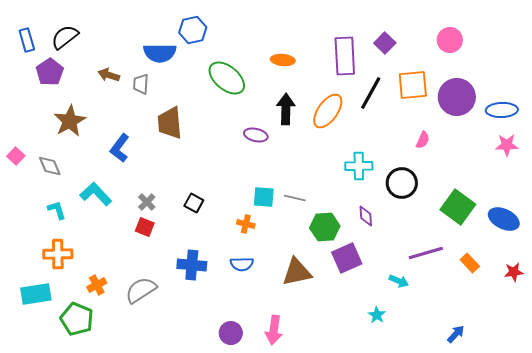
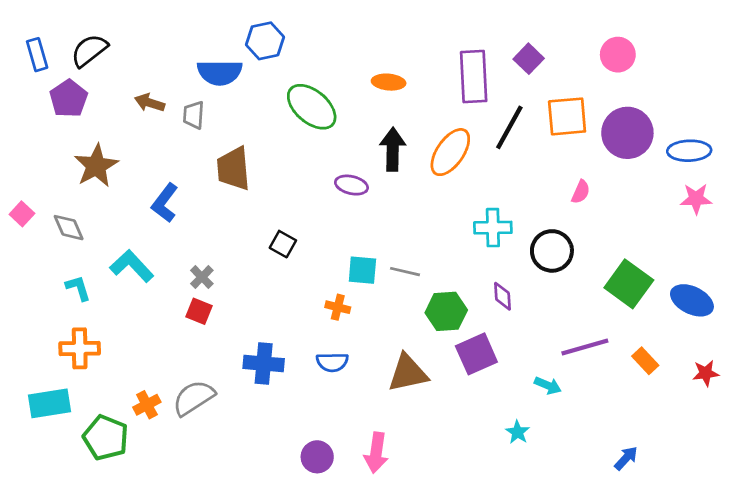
black square: (194, 203) -> (283, 244), moved
orange cross: (97, 285) -> (147, 405), moved

